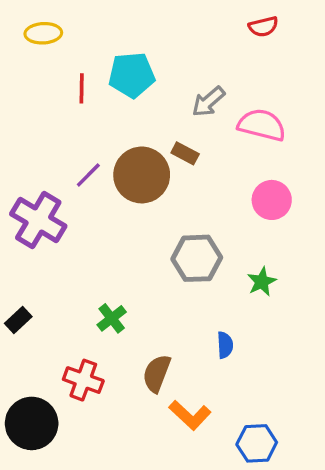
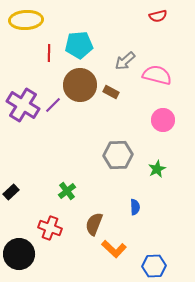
yellow ellipse: (43, 33) -> (26, 20), size x1.5
brown circle: (142, 175) -> (80, 85), moved
purple cross: (38, 220) -> (23, 105), moved

